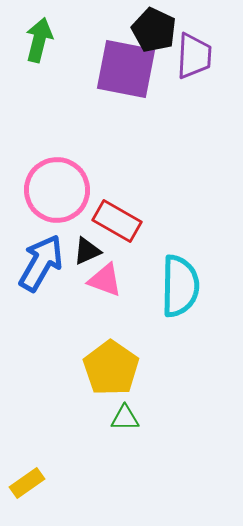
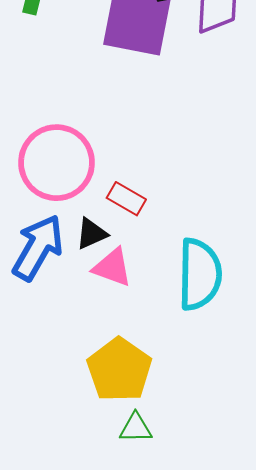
red rectangle: (117, 221) -> (126, 199), size x0.7

